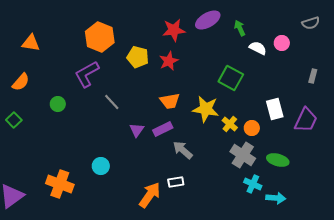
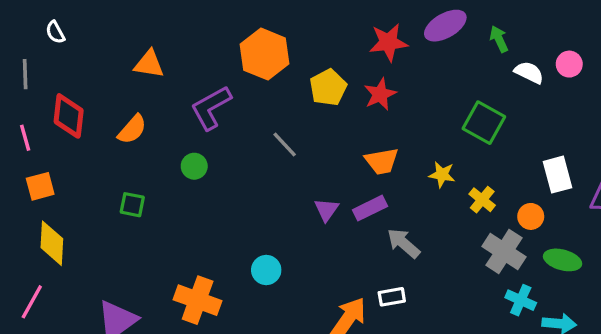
yellow pentagon: (138, 57) -> (328, 88), turned 30
purple L-shape: (87, 74) -> (211, 108), moved
gray line: (112, 102) -> (285, 144), moved
yellow star: (206, 109) -> (442, 175), size x0.6
green square: (14, 120) -> (132, 205), moved, turned -35
orange circle: (252, 128) -> (531, 216), moved

